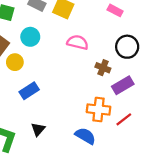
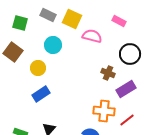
cyan circle: (30, 37) -> (53, 45), moved
pink semicircle: (78, 42) -> (92, 36), moved
yellow circle: (15, 62) -> (38, 68), moved

